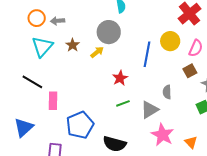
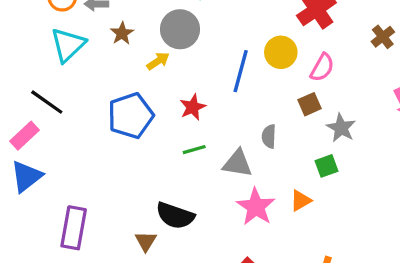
brown star: (73, 45) -> (122, 33), moved
pink rectangle: (53, 101) -> (25, 136), moved, turned 42
gray triangle: (150, 110) -> (238, 163), turned 36
blue pentagon: (80, 125) -> (131, 116), moved
orange triangle: (191, 142) -> (301, 201), moved, turned 40

